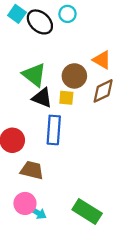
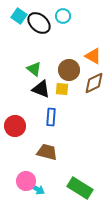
green triangle: (34, 75) -> (34, 69), size x0.7
blue rectangle: (54, 130) -> (51, 117), size x0.7
brown trapezoid: (32, 170) -> (47, 152), moved

